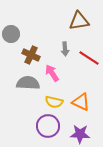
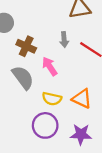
gray semicircle: (28, 83) -> (23, 77), turned 50

